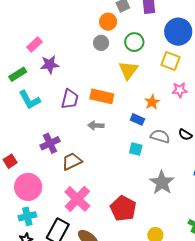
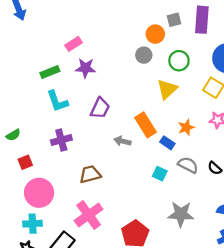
orange rectangle: (102, 96) -> (146, 125), moved, turned 35
purple cross: (50, 143) -> (61, 140), moved
gray star: (162, 183) -> (181, 214), turned 30

